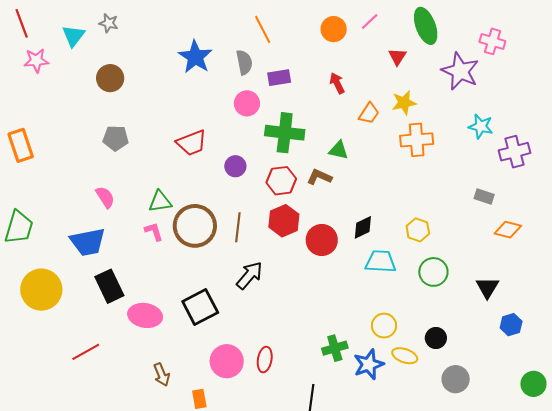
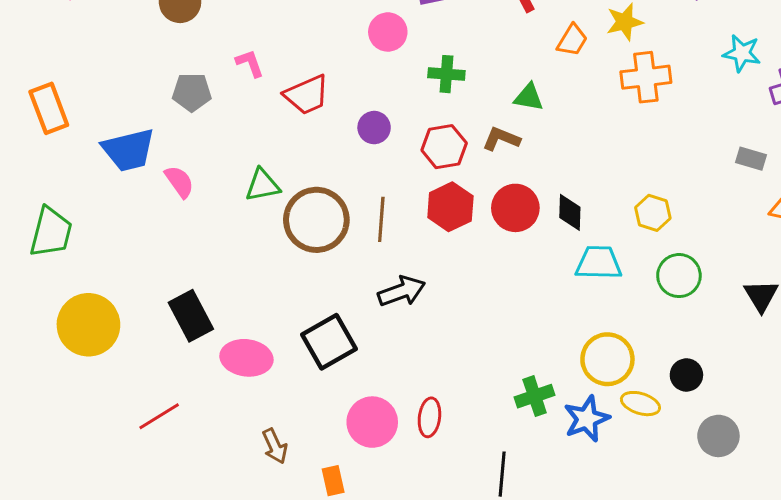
green cross: (285, 133) -> (446, 74), size x0.6
black diamond: (363, 227) -> (570, 212), turned -60
pink L-shape: (154, 232) -> (250, 63), moved
red circle: (322, 240) -> (515, 208), moved
blue trapezoid: (88, 242) -> (129, 150), moved
black arrow: (249, 275) -> (402, 291), turned 32
yellow circle: (384, 326) -> (607, 359), size x1.4

